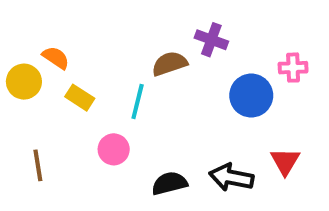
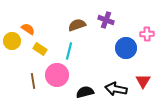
brown semicircle: (169, 64) -> (77, 25), moved
pink circle: (114, 149) -> (57, 75), size x1.5
brown line: (38, 165) -> (33, 81), moved

